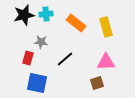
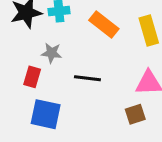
black line: (65, 59) -> (87, 78), turned 48

